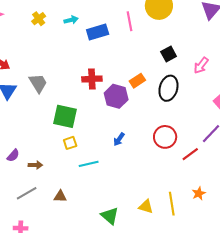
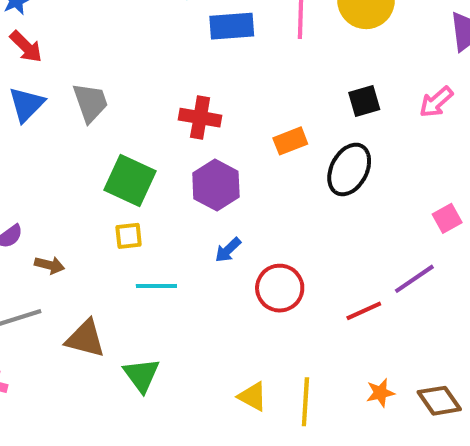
pink arrow: (201, 65) -> (436, 102), moved
purple hexagon: (116, 96) -> (216, 185), moved
red circle: (165, 137) -> (280, 288), moved
orange star: (199, 193) -> (380, 393), moved
brown triangle: (60, 196) -> (85, 339), size x1.5
green triangle: (110, 216) -> (141, 375), moved

